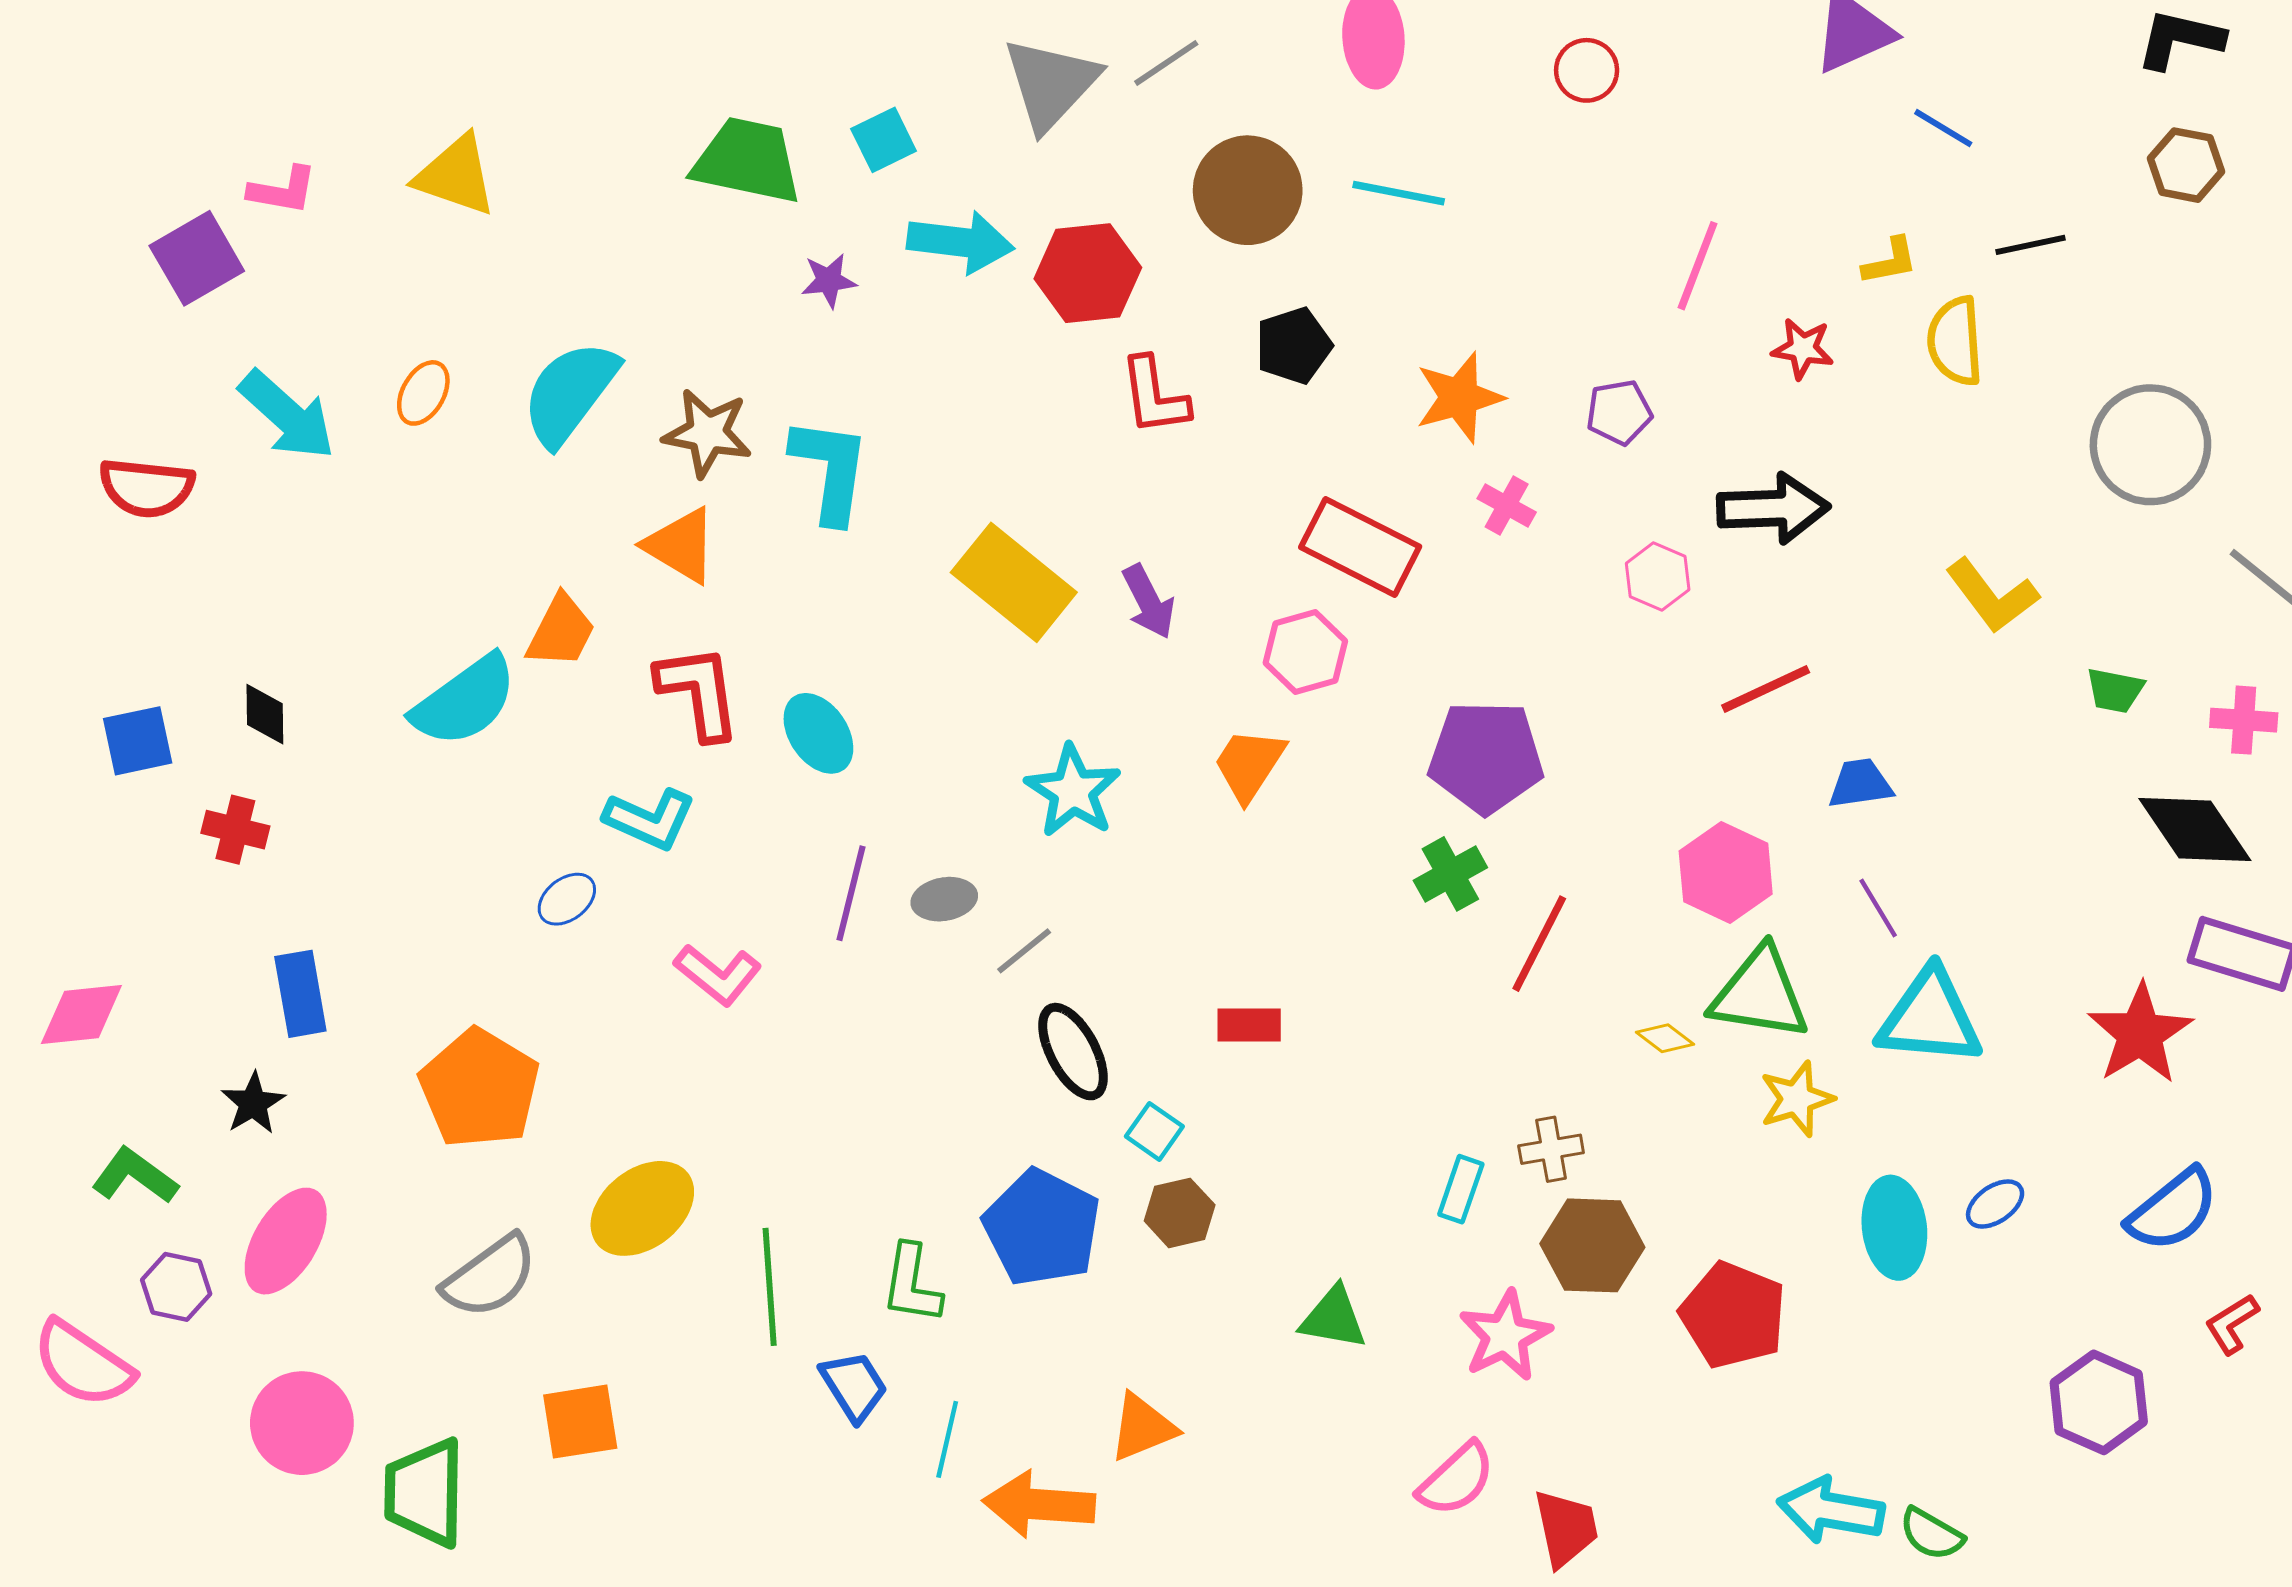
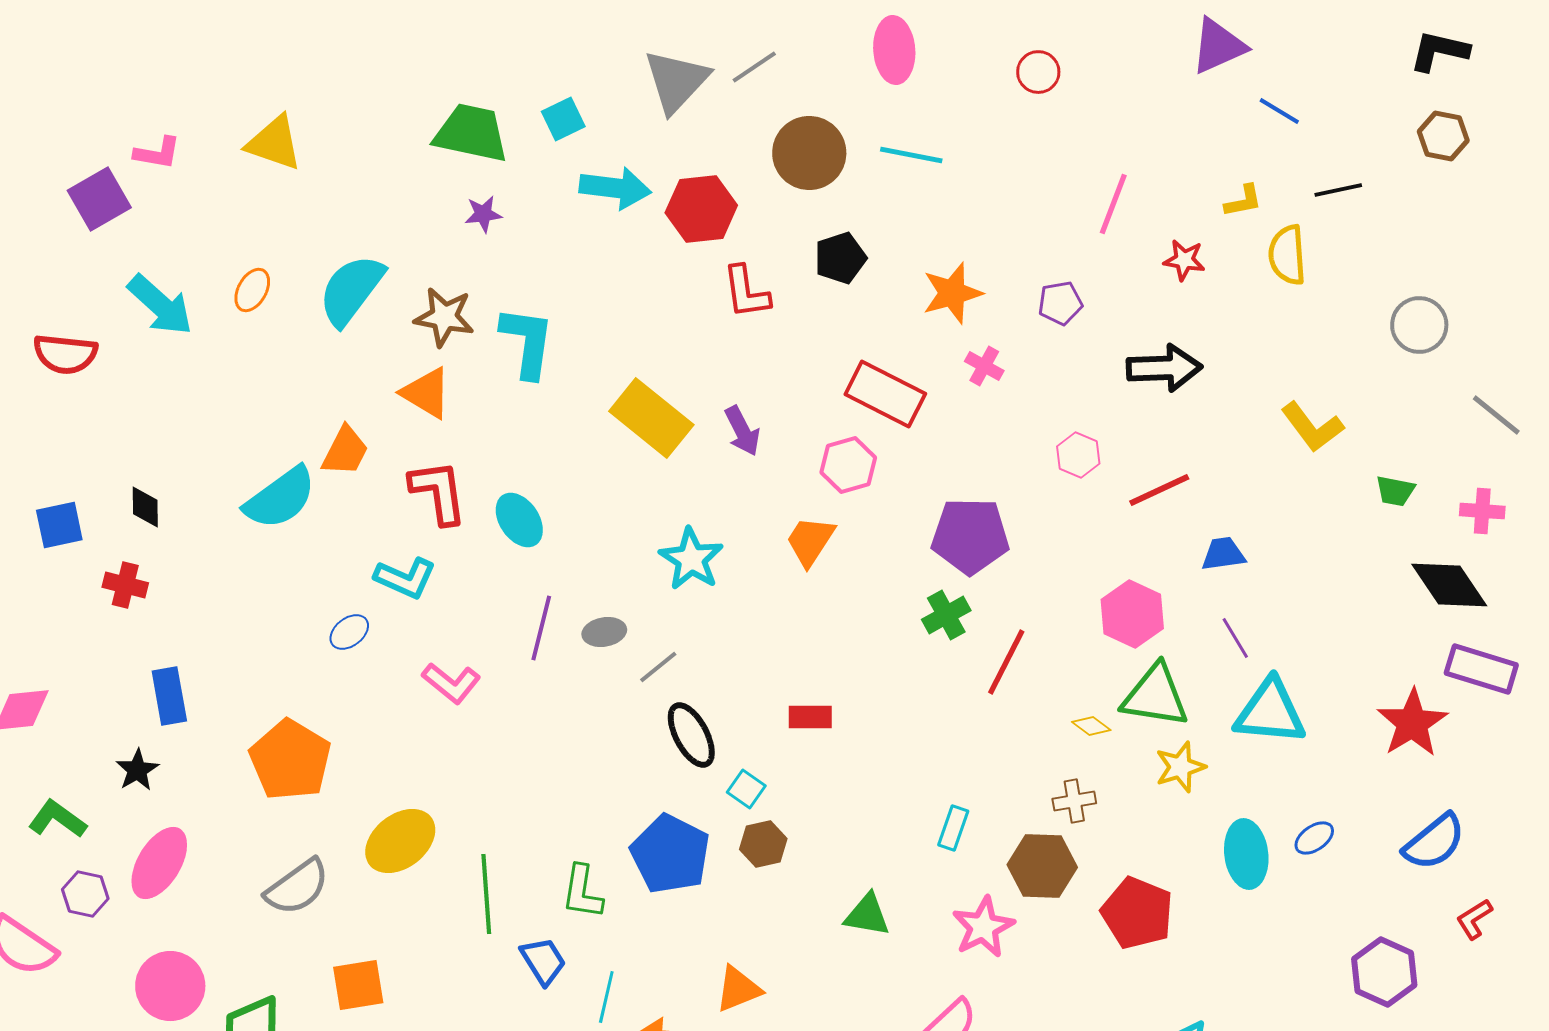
purple star: (829, 280) -> (483, 214), moved
gray circle: (2150, 445) -> (1419, 325), size x0.7
pink hexagon: (1658, 576) -> (1078, 455), moved
brown cross: (1551, 1149) -> (1074, 801), moved

